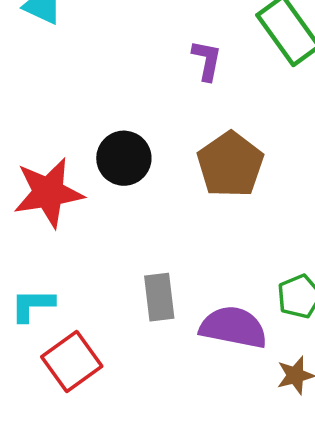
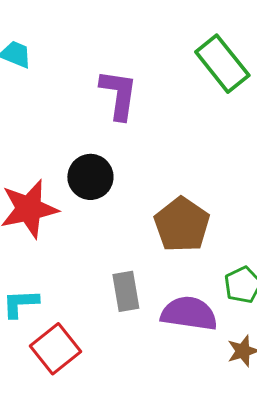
purple L-shape: (207, 60) -> (119, 95), moved, size x1.5
brown pentagon: (230, 165) -> (182, 225), moved

